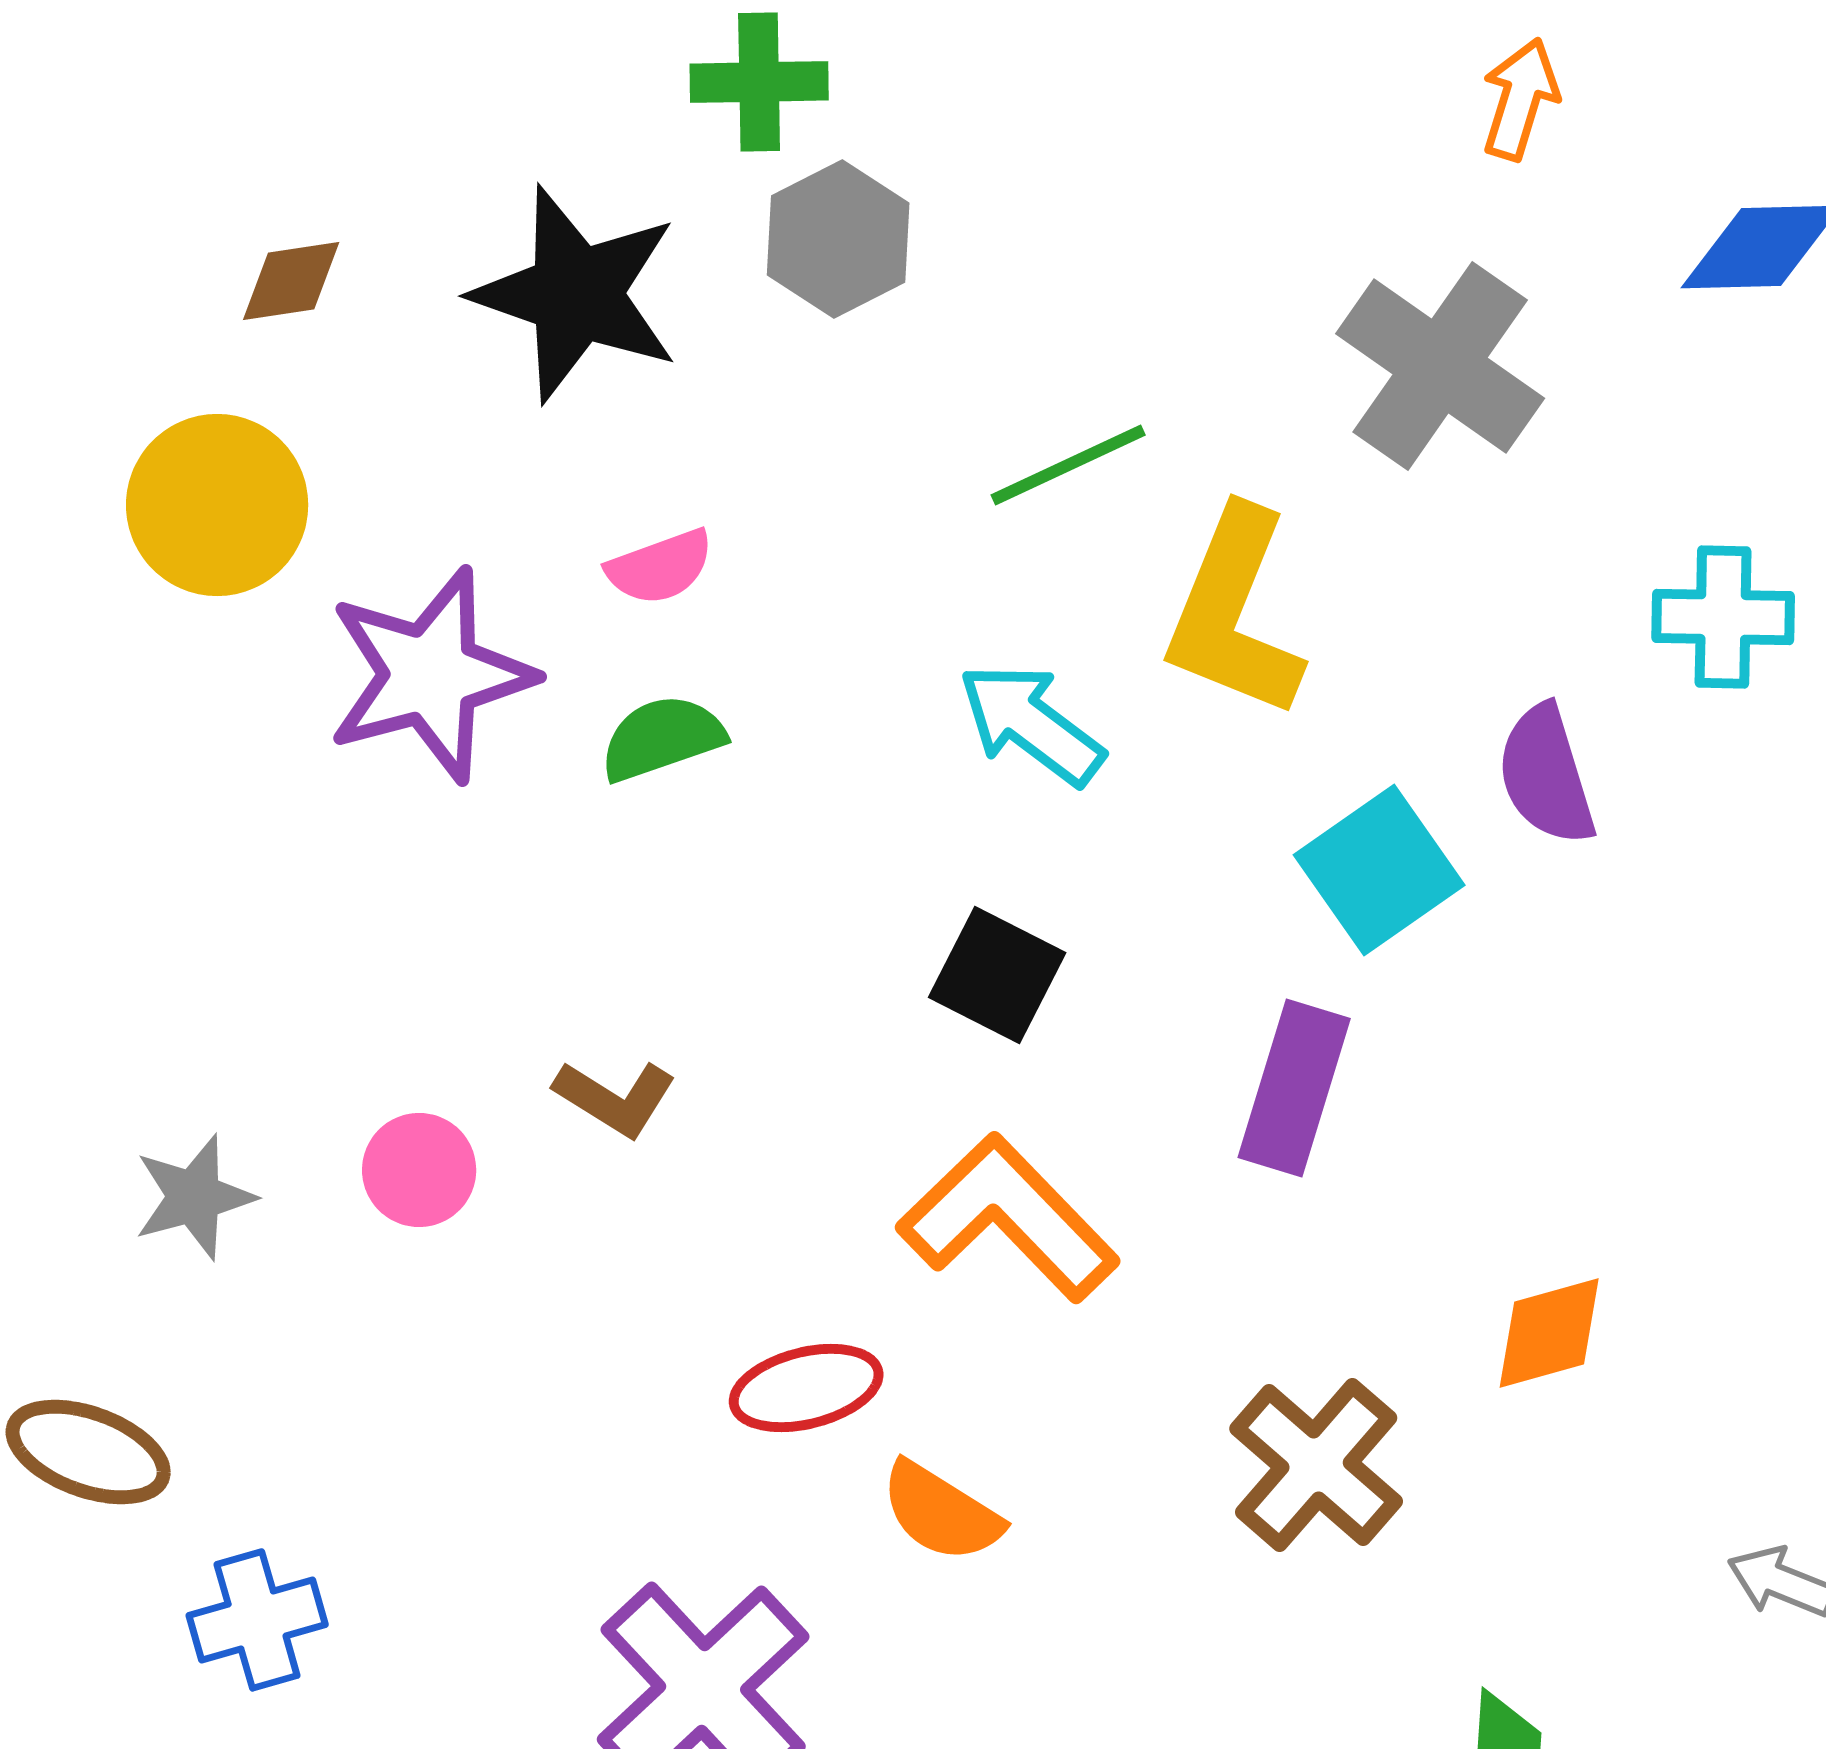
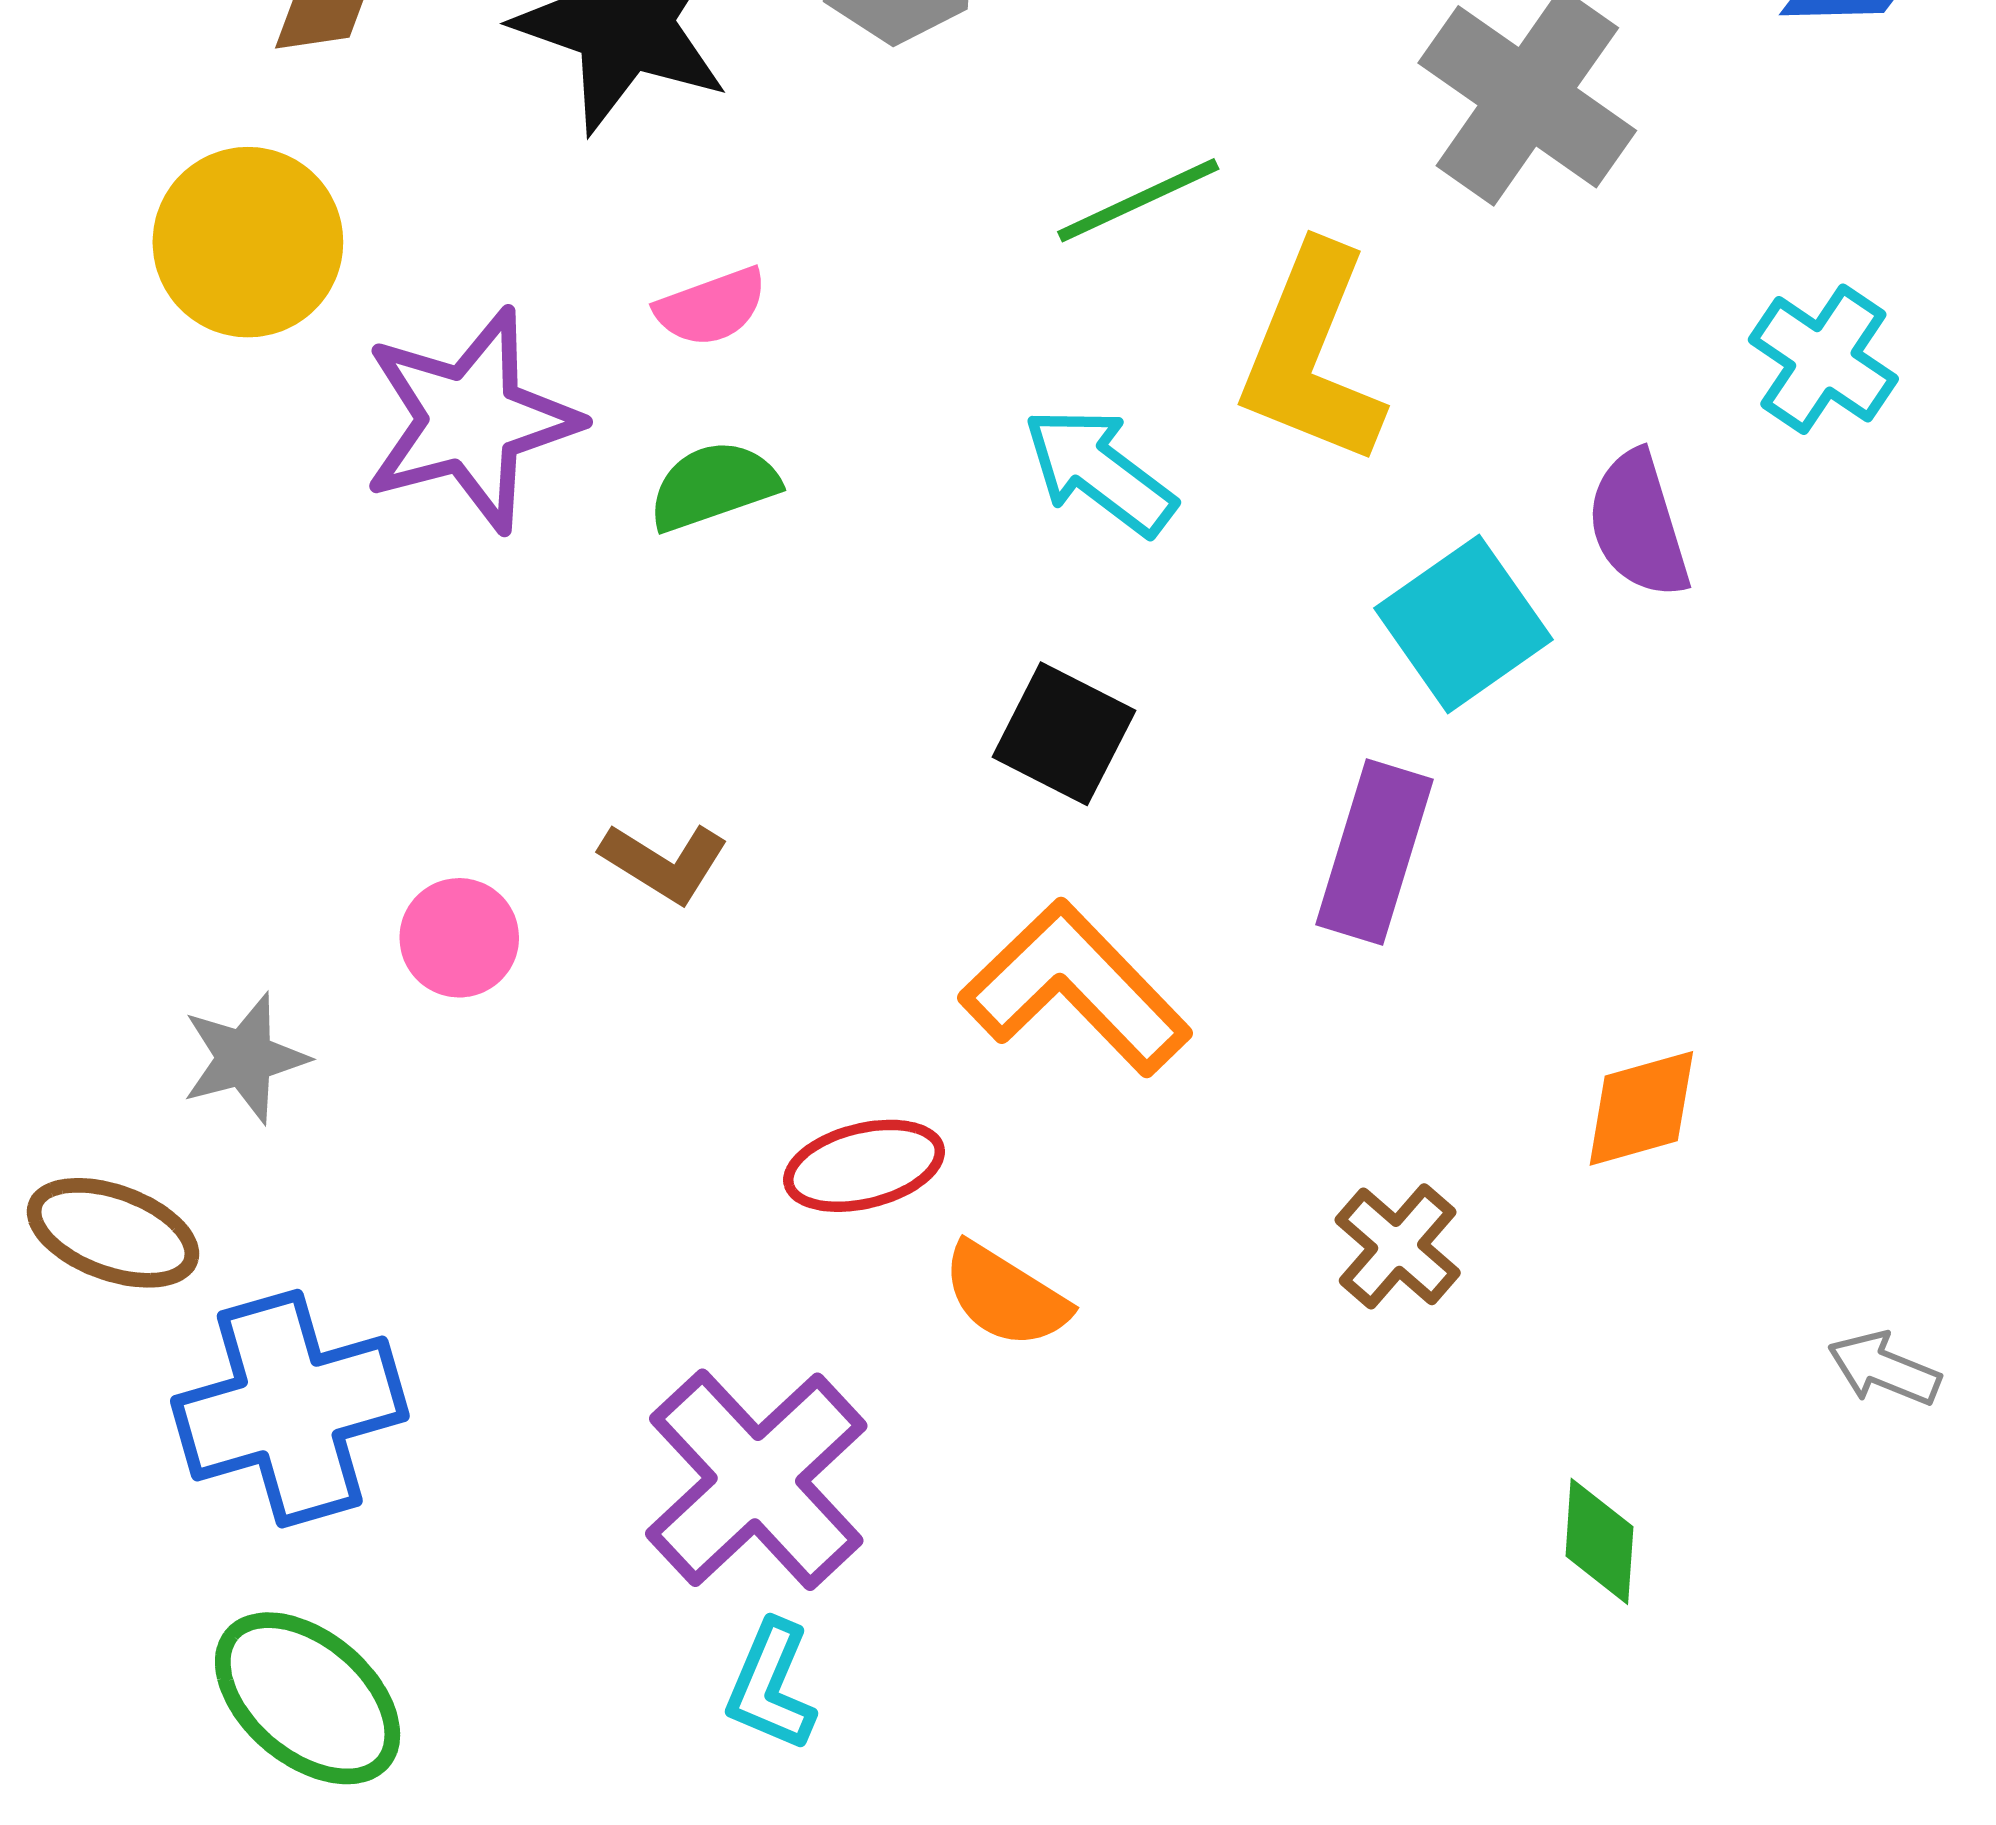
cyan cross: (1723, 617) -> (1823, 359), turned 33
gray star: (194, 1197) -> (245, 1058), moved
brown cross: (1316, 1465) -> (1398, 1246), size x0.7
blue cross: (257, 1620) -> (290, 1409), size x1.6

